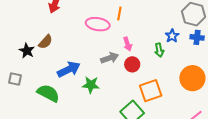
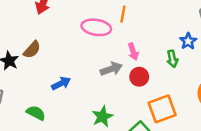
blue arrow: (69, 69) -> (61, 83), size x0.7
green star: (91, 85) -> (102, 117), moved, turned -30
green semicircle: (48, 93) -> (36, 113), size x0.7

